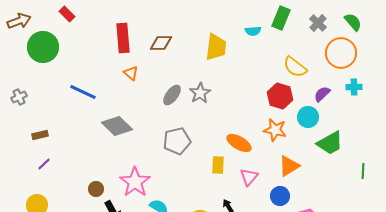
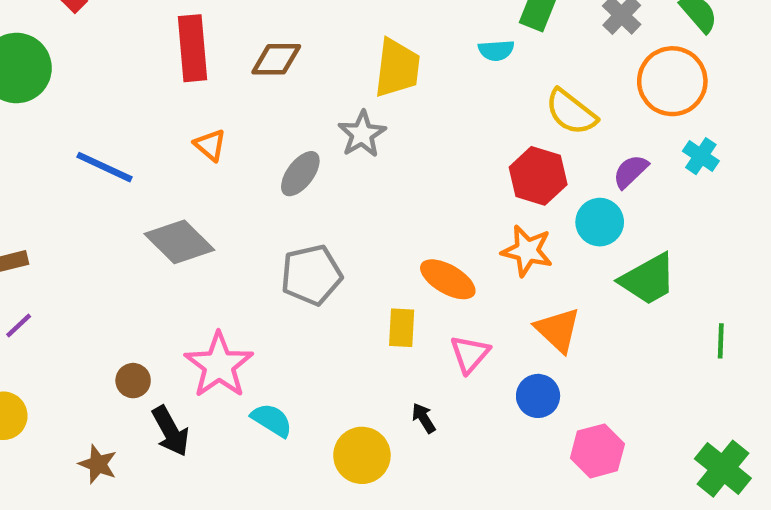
cyan semicircle: (253, 31) -> (496, 50), moved
orange triangle: (131, 73) -> (210, 145), moved
cyan cross: (354, 87) -> (701, 156), turned 35
gray star: (200, 93) -> (362, 134), moved
orange triangle: (289, 166) -> (558, 330), turned -45

